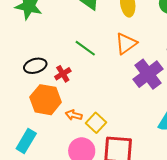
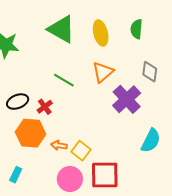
cyan rectangle: (26, 141) -> (16, 175), size x0.7

